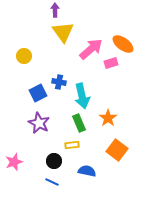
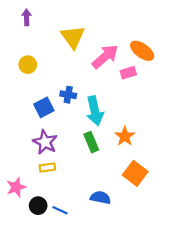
purple arrow: (55, 10) -> (27, 17), moved
yellow rectangle: (72, 145) -> (47, 168), moved
black circle: (54, 161) -> (38, 206), moved

